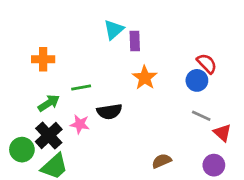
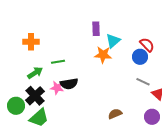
cyan triangle: (114, 30) -> (113, 41), moved
orange star: (145, 78) -> (103, 55), turned -30
black semicircle: (109, 111) -> (69, 84), moved

